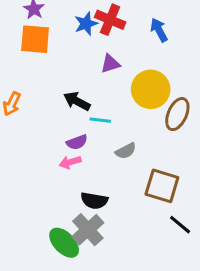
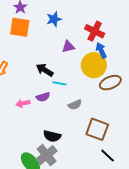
red cross: (110, 20) -> (95, 31), moved
blue arrow: (159, 30) -> (101, 50), moved
brown ellipse: (177, 114) -> (110, 83), turned 40
pink arrow: (70, 162) -> (23, 103), moved

